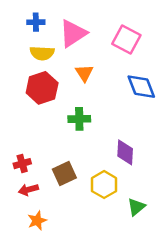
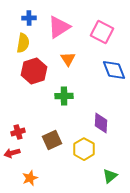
yellow semicircle: (42, 53) -> (23, 43), moved, turned -84
red arrow: (28, 190) -> (12, 153), moved
green triangle: (136, 207) -> (110, 176), moved

